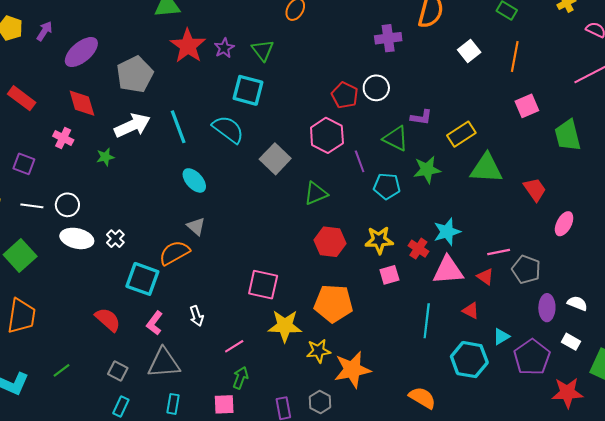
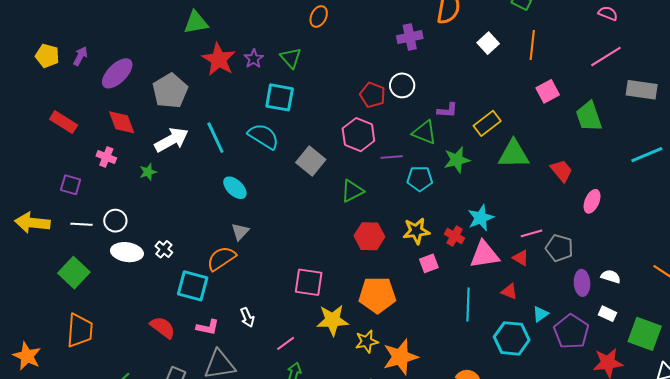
purple line: (360, 161) -> (392, 157), turned -70
gray triangle: (196, 226) -> (240, 232), turned 36
pink L-shape: (155, 323) -> (208, 327), turned -110

